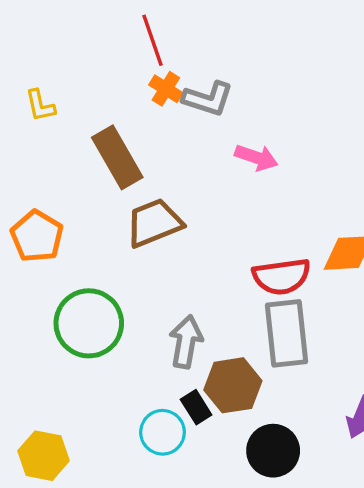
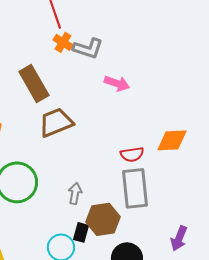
red semicircle: (281, 276) -> (132, 154), size x0.7
gray arrow: (186, 342) -> (75, 193), size x0.7
black rectangle: (196, 407) -> (81, 232), turned 48

